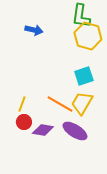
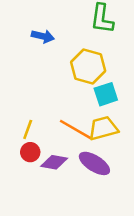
yellow hexagon: (88, 36) -> (88, 66), moved
yellow trapezoid: (82, 103) -> (103, 128), turned 45

